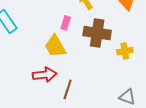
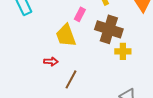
yellow cross: (125, 51) -> (123, 51), moved
red arrow: (45, 75) -> (51, 61), size x0.6

